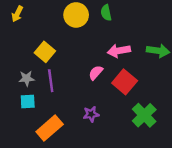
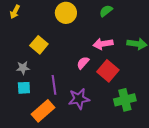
green semicircle: (106, 13) -> (106, 11), moved, turned 64
purple line: (51, 81) -> (54, 85), moved
purple star: (91, 114) -> (79, 99), size x1.5
green cross: (144, 115) -> (125, 100), turned 30

